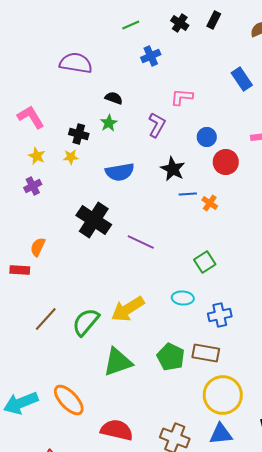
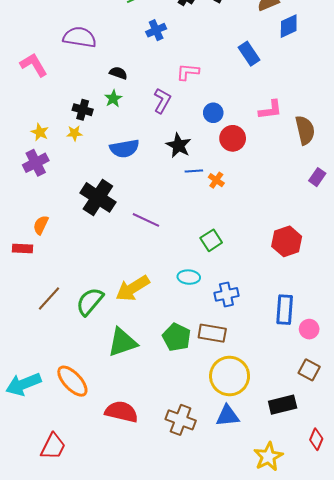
pink L-shape: (31, 117) -> (34, 65), moved
purple cross: (33, 186) -> (36, 163), size x1.4

